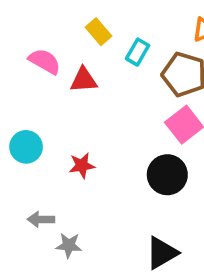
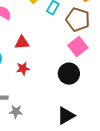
red triangle: (84, 80) -> (22, 43), moved

